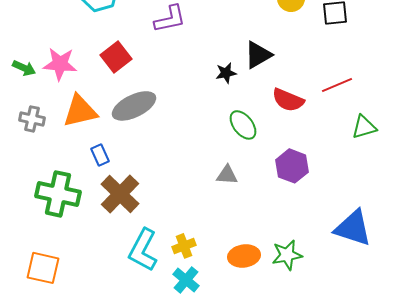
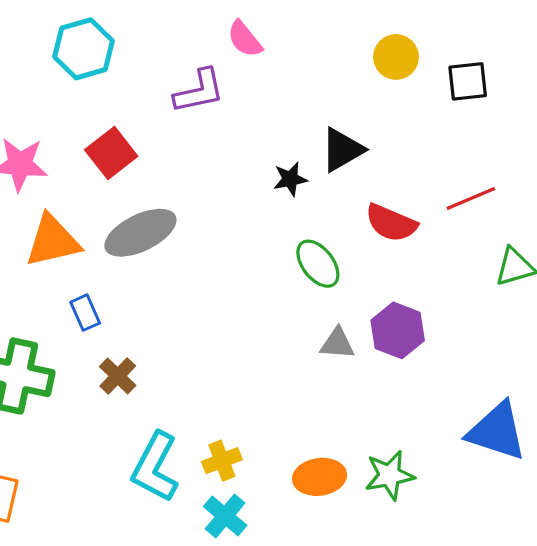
gray triangle: (227, 175) -> (337, 343), moved
brown cross: (120, 194) -> (118, 376), size x0.6

